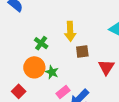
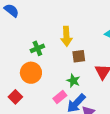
green cross: (41, 43) -> (37, 48), turned 32
green star: (52, 72) -> (73, 81), moved

